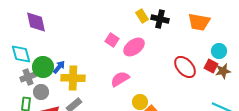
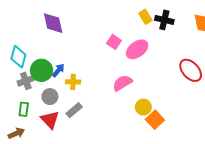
purple diamond: (36, 22) -> (53, 23), moved
cyan diamond: (21, 54) -> (18, 57), turned 30
yellow cross: (73, 78) -> (73, 82), size x0.6
gray circle: (41, 92) -> (50, 97), moved

